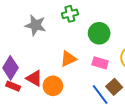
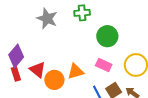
orange triangle: (68, 59) -> (76, 71), moved
red rectangle: (13, 86) -> (16, 74), turned 40

